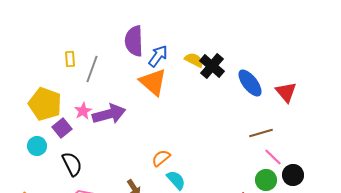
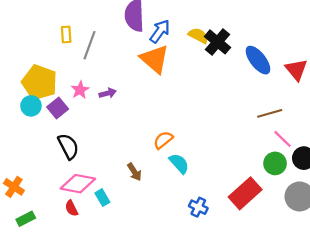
purple arrow: (109, 114) -> (108, 93), size x0.5
cyan circle: (37, 146) -> (31, 106), moved

